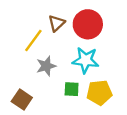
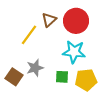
gray star: (46, 66) -> (35, 68), moved
brown square: (22, 100) -> (14, 77), moved

